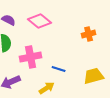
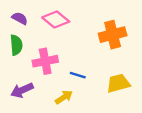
orange cross: (89, 34) -> (113, 35), size x1.6

